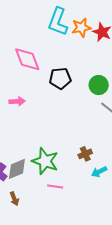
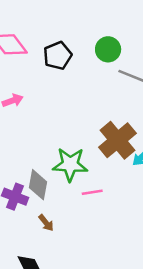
brown cross: (85, 154) -> (117, 140), size x2.0
gray diamond: (17, 169) -> (38, 185), turned -40

